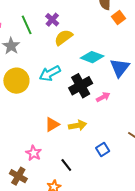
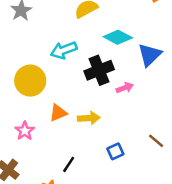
yellow circle: (16, 81) -> (30, 81), moved
pink star: (34, 153) -> (25, 131), moved
black line: (66, 165) -> (69, 164), turned 64

